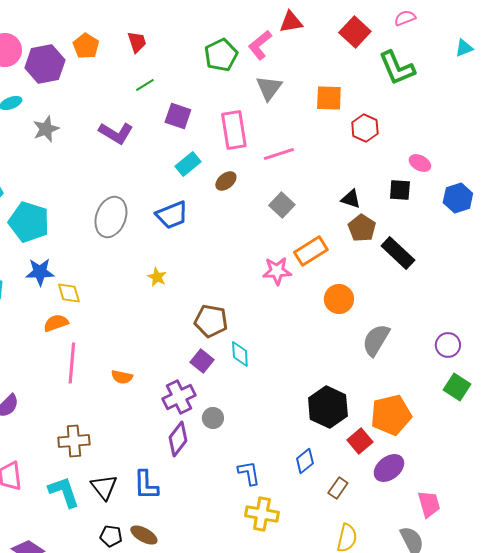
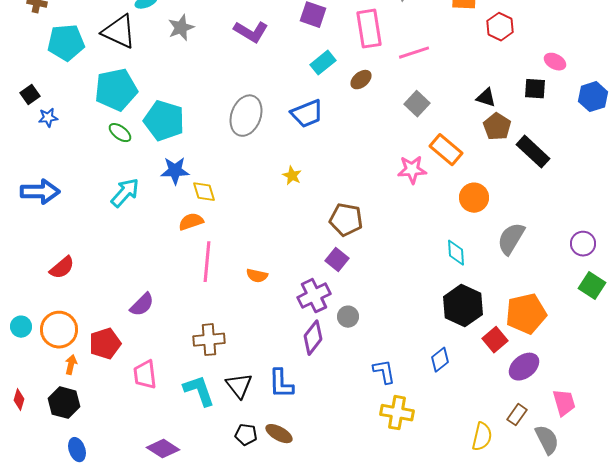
orange rectangle: (311, 251) -> (446, 150), turned 72
cyan diamond: (240, 354) -> (456, 253), moved
brown rectangle: (338, 488) -> (517, 415), moved

